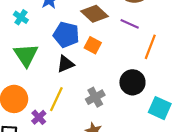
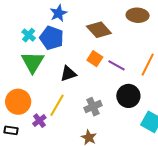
cyan cross: (21, 17) -> (29, 35), moved
purple line: (130, 24) -> (117, 65), moved
blue pentagon: (66, 35) -> (52, 38), moved

